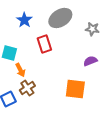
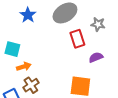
red rectangle: (44, 44) -> (77, 39), moved
orange arrow: (20, 70) -> (24, 67), turned -80

